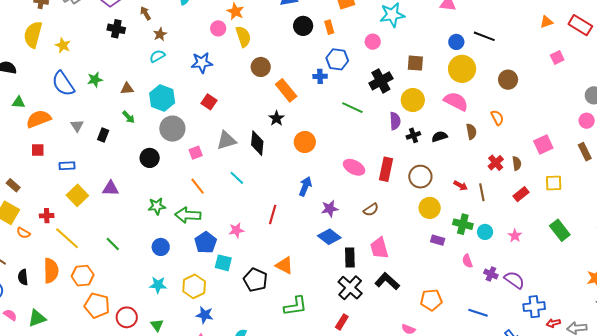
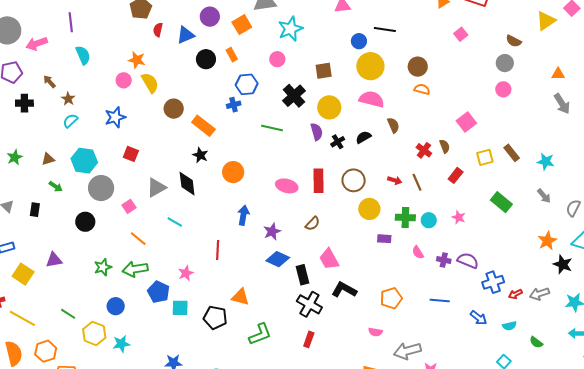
orange semicircle: (497, 118) -> (422, 89), moved, turned -35
brown rectangle: (585, 152) -> (512, 153), moved
yellow hexagon: (194, 286) -> (94, 333), moved

